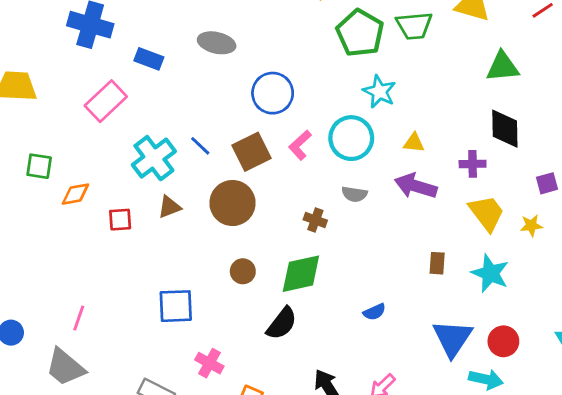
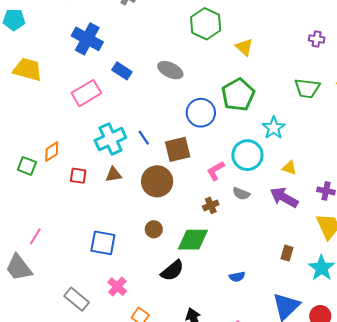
green pentagon: (360, 33) -> (238, 95), moved
pink L-shape: (300, 145) -> (216, 171), moved
green square: (39, 166) -> (27, 166), moved
orange diamond: (75, 194) -> (52, 152), turned -35
brown cross: (315, 220) -> (211, 205), turned 35

